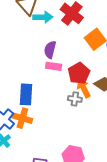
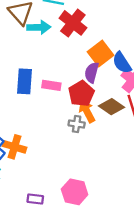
purple semicircle: (50, 50) -> (92, 72), moved
blue rectangle: (26, 94) -> (25, 81), moved

